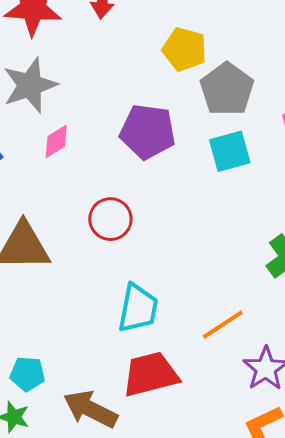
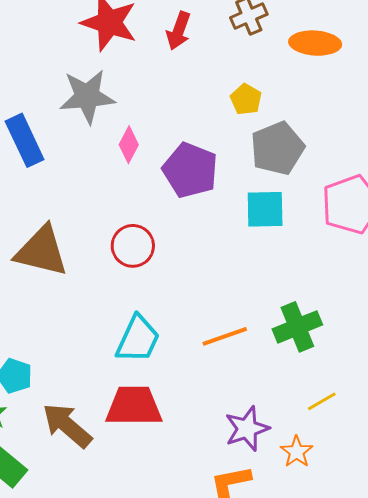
yellow pentagon: (184, 49) -> (246, 99), size x0.7
pink diamond: (56, 141) -> (129, 145), moved, turned -45
orange line: (223, 325) -> (225, 336), moved

